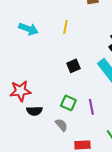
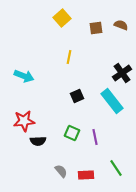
cyan arrow: (28, 29) -> (24, 76), moved
gray semicircle: (61, 125) -> (61, 171), moved

